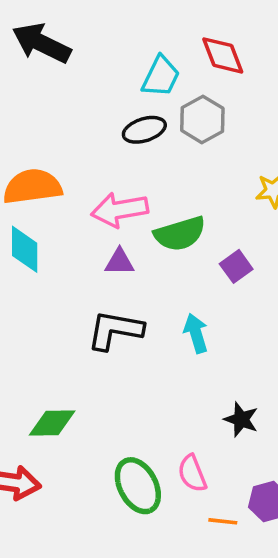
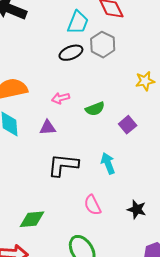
pink arrow: (120, 210) -> (61, 98), size x0.6
green semicircle: (180, 234) -> (95, 109), size x0.7
purple triangle: (119, 262) -> (48, 128), moved
pink semicircle: (192, 473) -> (93, 205), moved

